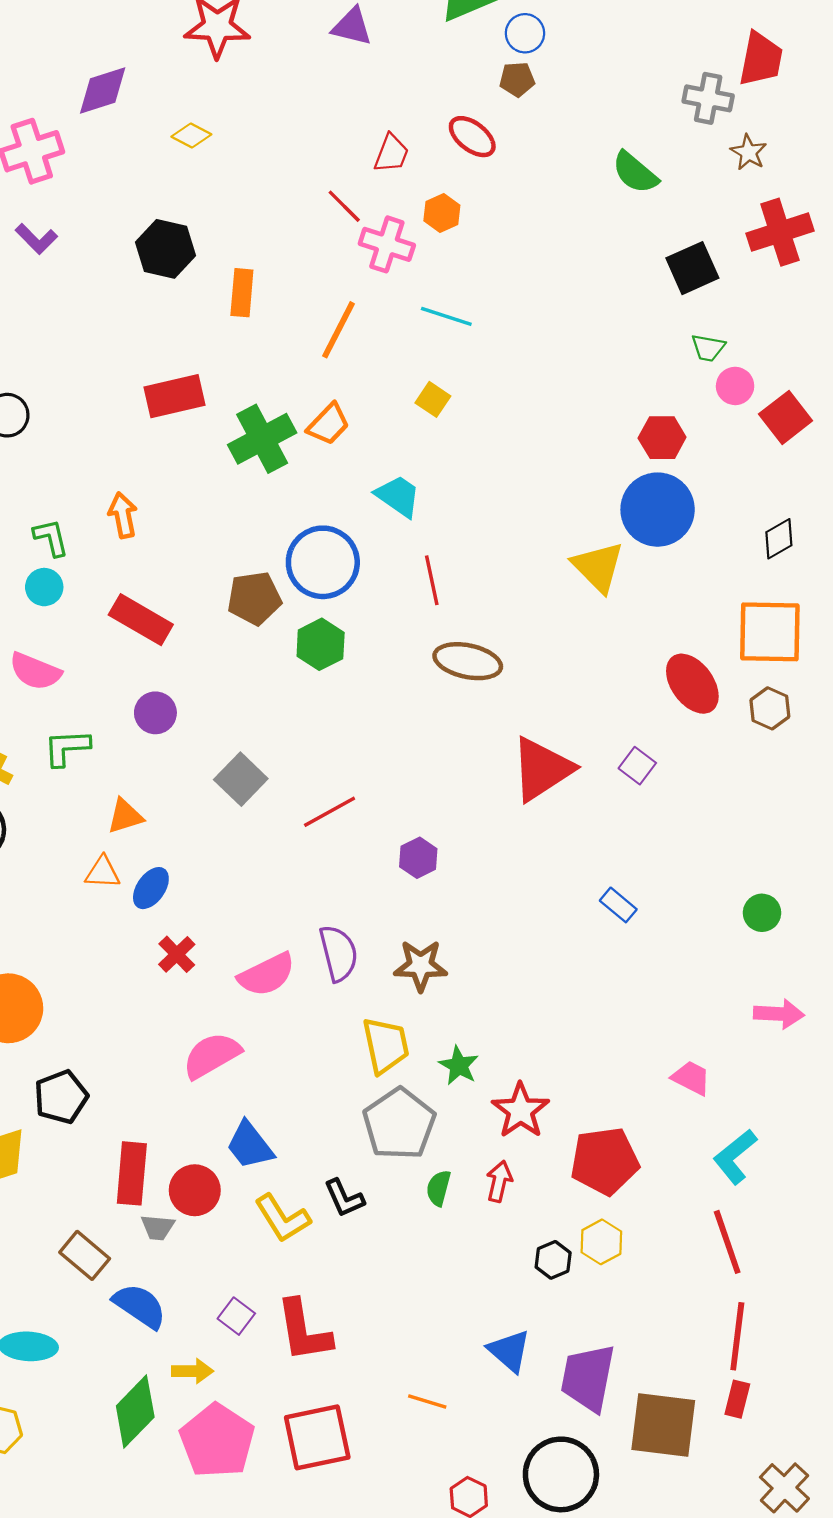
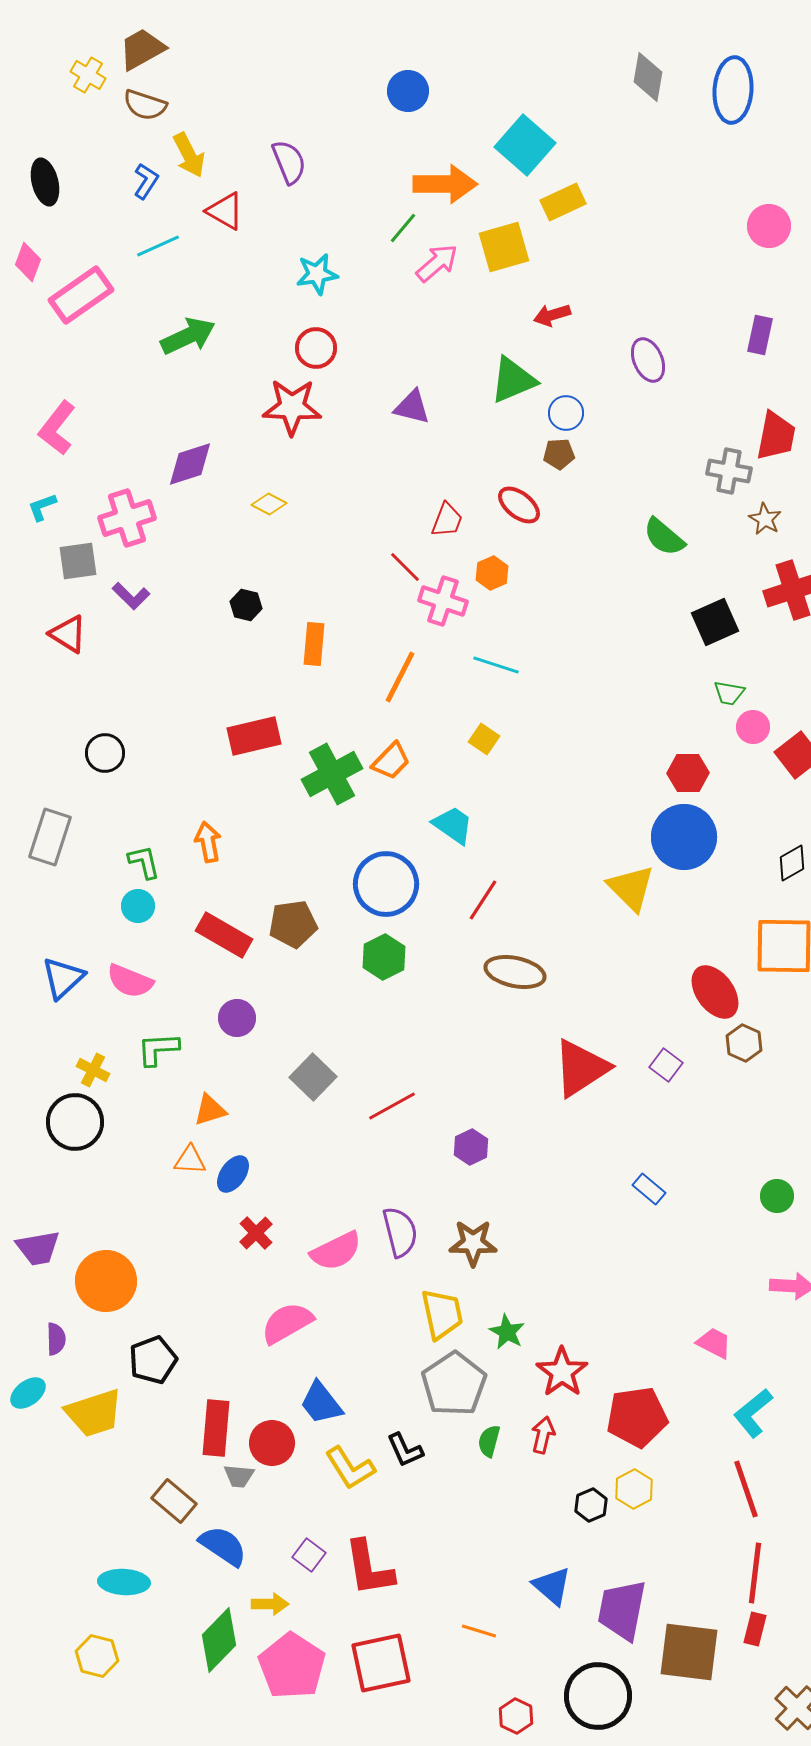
black hexagon: (166, 249) -> (246, 605), size x0.6
red line: (432, 580) -> (483, 900), turned 45
brown pentagon: (254, 598) -> (293, 924), moved
brown hexagon: (770, 708) -> (744, 1043), moved

